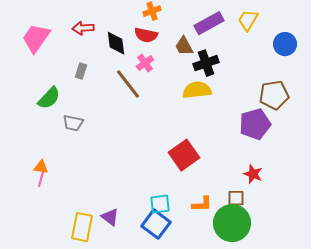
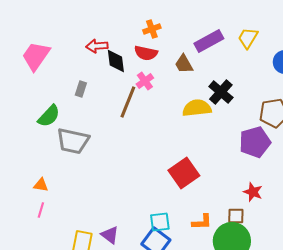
red arrow: (83, 28) -> (97, 46), moved
black cross: (206, 63) -> (221, 92), moved, turned -30
brown line: (128, 84) -> (128, 102), turned 60
gray trapezoid: (73, 123) -> (73, 141), size x1.6
pink line: (41, 179) -> (41, 210), moved

